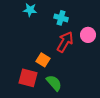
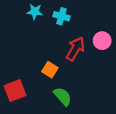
cyan cross: (61, 18) -> (61, 16), moved
red square: (28, 78) -> (15, 91), moved, turned -36

